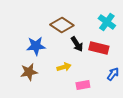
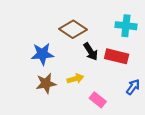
cyan cross: (107, 22) -> (126, 26), turned -30
brown star: (29, 72) -> (46, 83), moved
pink rectangle: (83, 85) -> (98, 100), turned 48

